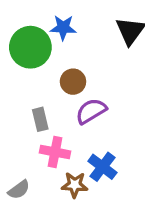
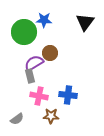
purple semicircle: (91, 111) -> (34, 63), moved
blue cross: (102, 167) -> (68, 95), moved, turned -30

